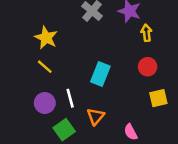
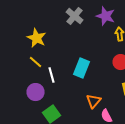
white line: (70, 98) -> (52, 75), moved
orange triangle: (96, 116) -> (94, 101), moved

